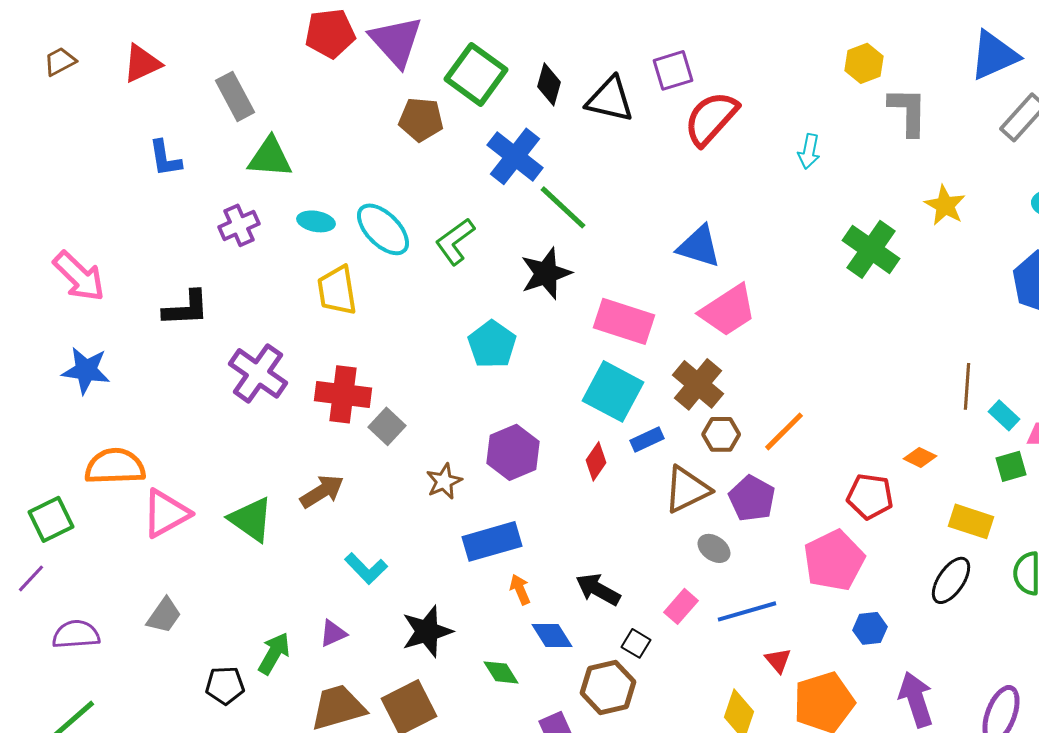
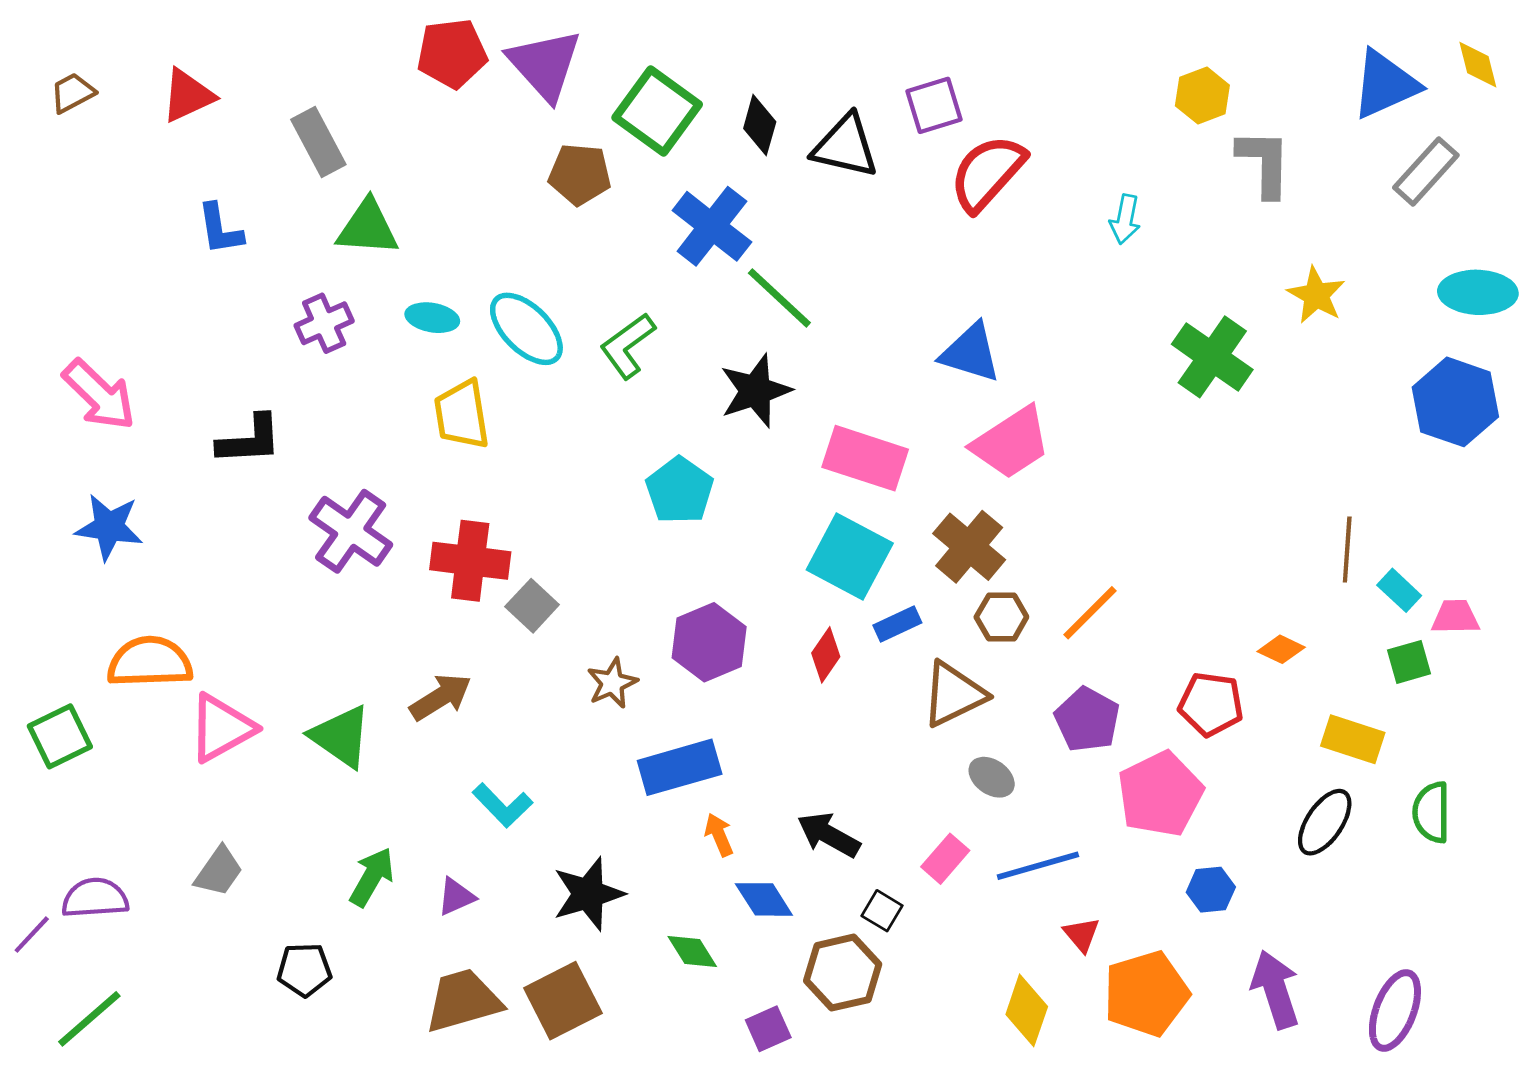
purple pentagon: (752, 498) -> (1087, 720), moved
purple line: (31, 578) -> (32, 935), moved
green arrow: (274, 653) -> (372, 877), moved

